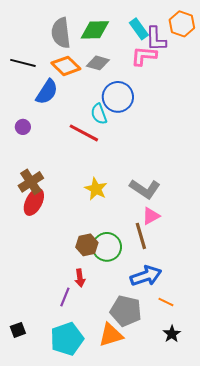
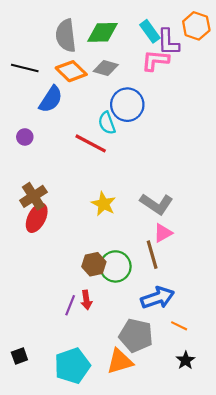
purple line: (65, 297) -> (70, 305), moved

